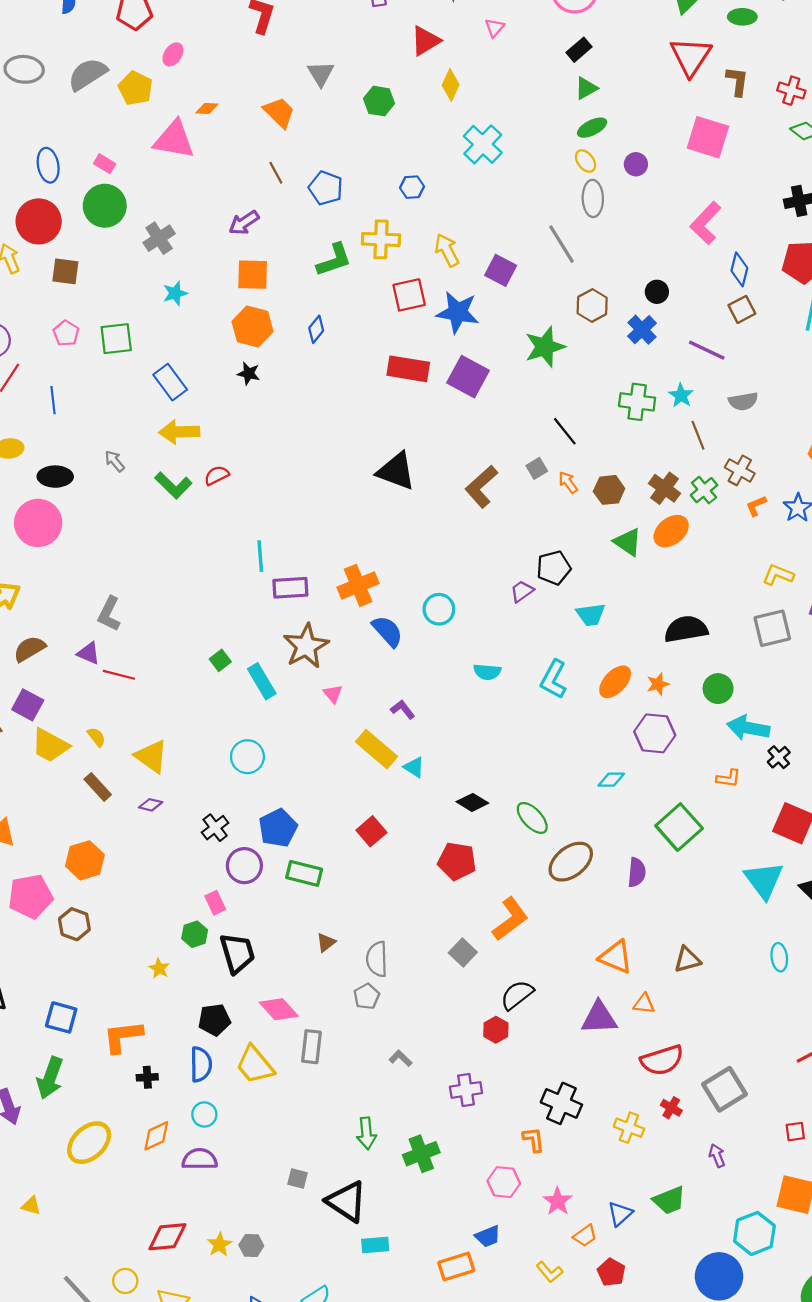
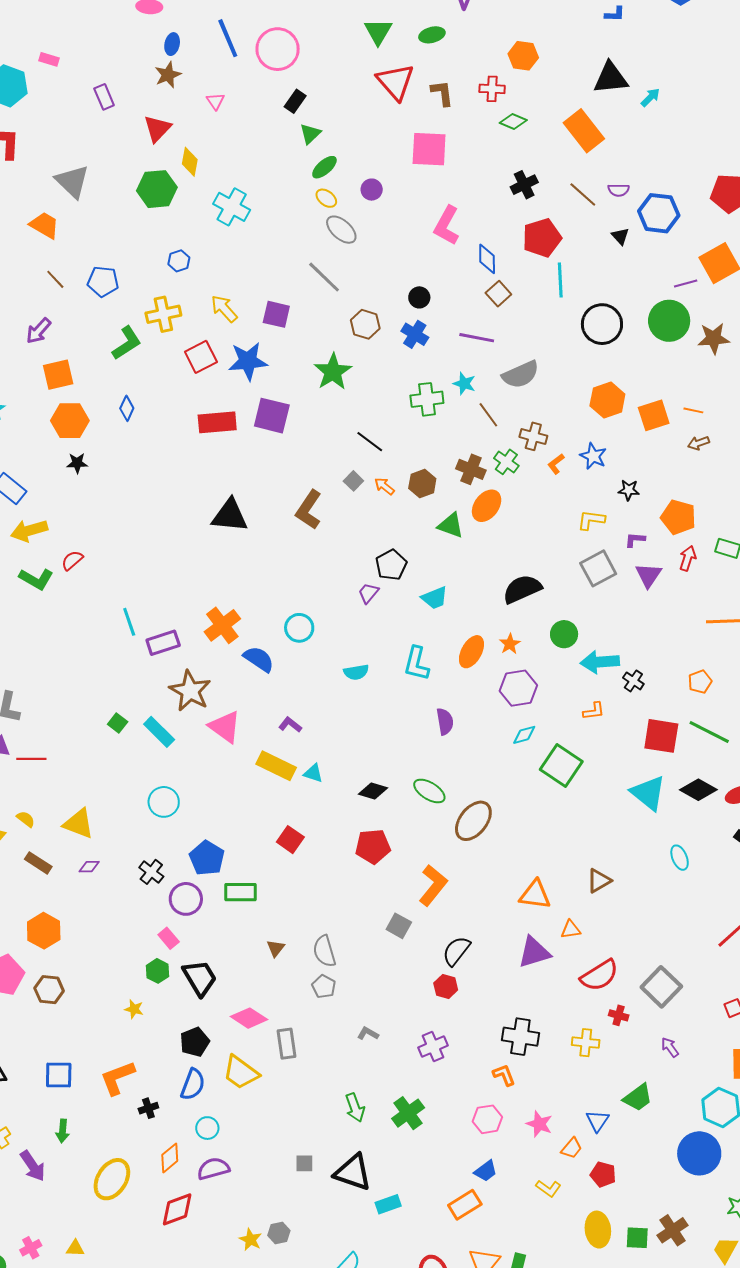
gray triangle: (321, 74) -> (72, 181), size x1.4
green hexagon: (379, 101) -> (157, 189), moved, size x1.4
gray ellipse: (593, 198) -> (341, 230), turned -32
gray semicircle: (743, 401) -> (521, 375), size x1.4
pink triangle: (333, 694) -> (225, 727), size x1.8
cyan diamond: (611, 780) -> (524, 735), moved
purple semicircle: (637, 872) -> (445, 722), moved
blue semicircle: (201, 1064) -> (193, 1084), turned 36
green arrow: (50, 1078) -> (63, 1131), size x0.6
red diamond: (167, 1237) -> (177, 1209), moved

